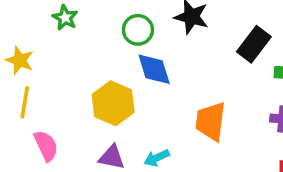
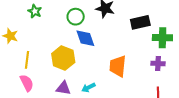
black rectangle: (254, 44) -> (140, 22), turned 42
yellow line: (25, 102) -> (27, 60), moved

